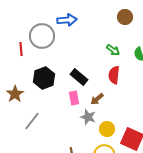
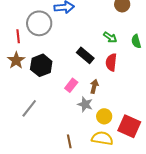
black rectangle: (79, 77) -> (85, 55), moved
brown star: (15, 94) -> (16, 60), moved
pink rectangle: (74, 98) -> (71, 85), turned 48
brown arrow: (97, 99) -> (94, 86), turned 144

